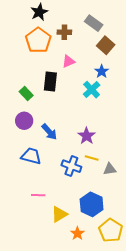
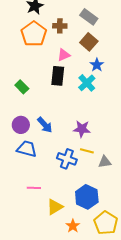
brown square: (106, 45) -> (89, 42), moved
black rectangle: (50, 82) -> (58, 76), moved
purple circle: (24, 121) -> (21, 125), moved
purple star: (87, 136) -> (82, 129), turned -30

